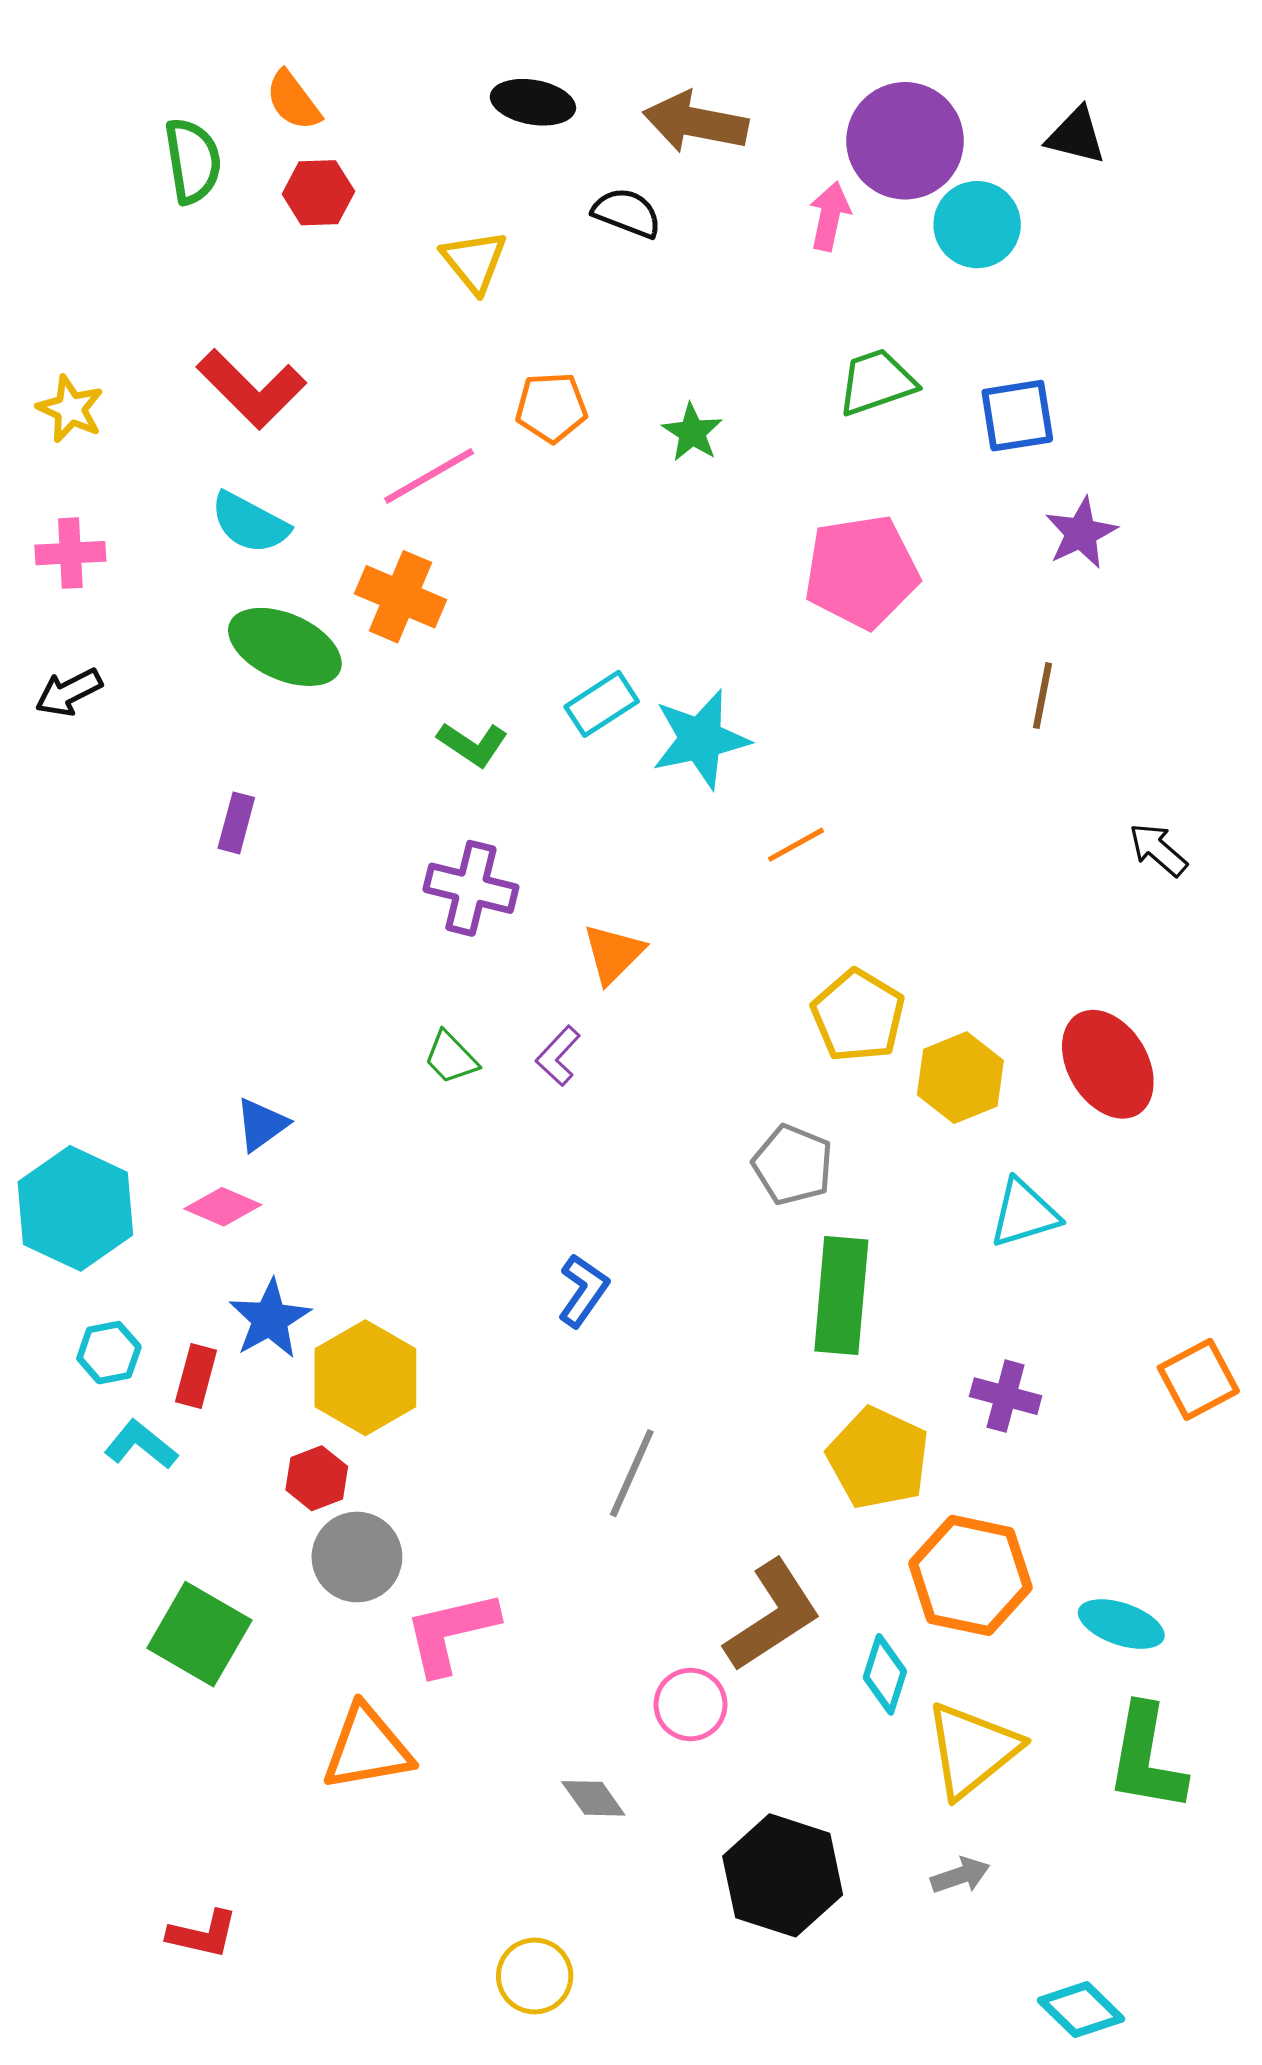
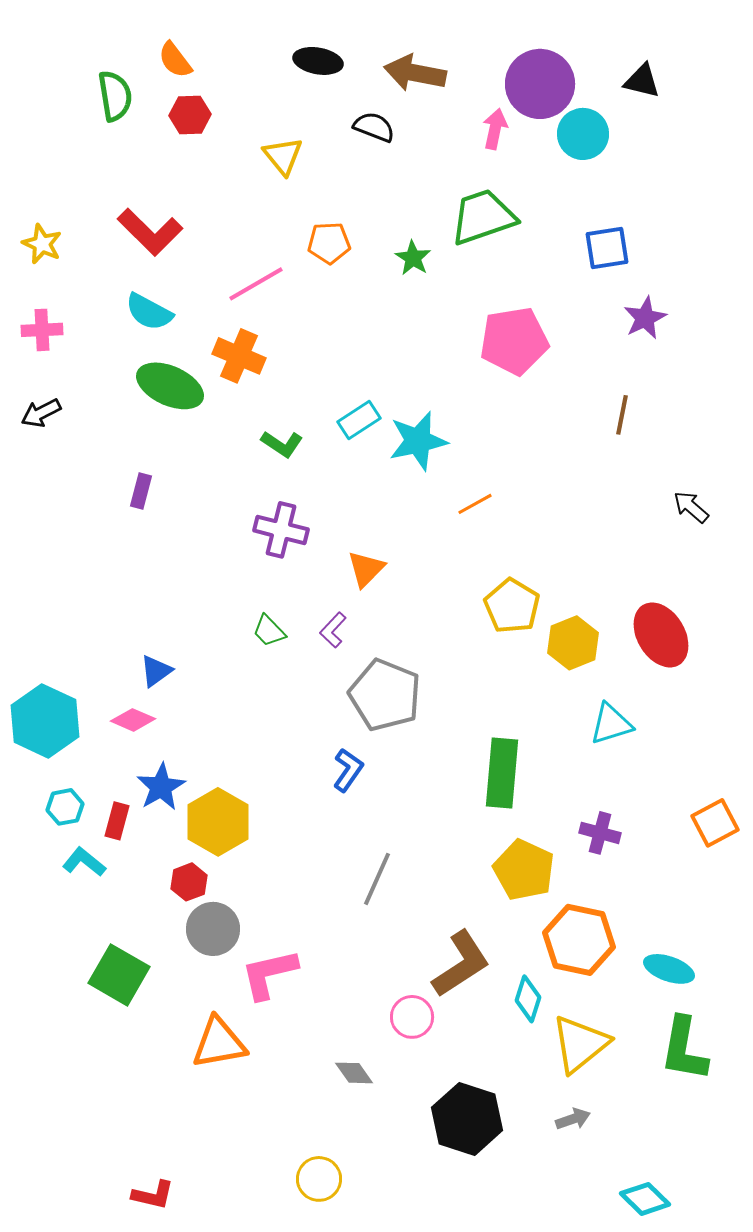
green trapezoid: (877, 382) -> (483, 217), moved, size x1.4
gray pentagon: (793, 1165) -> (385, 695), moved, size x1.5
red L-shape: (203, 1934) -> (153, 1195), moved

